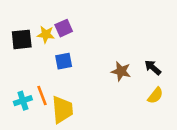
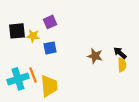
yellow star: (46, 34) -> (33, 36), moved
yellow semicircle: (155, 96) -> (122, 65), moved, turned -40
cyan cross: (23, 101) -> (18, 79), size x1.5

